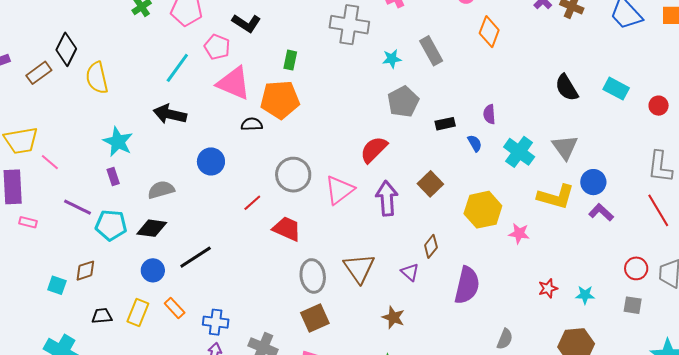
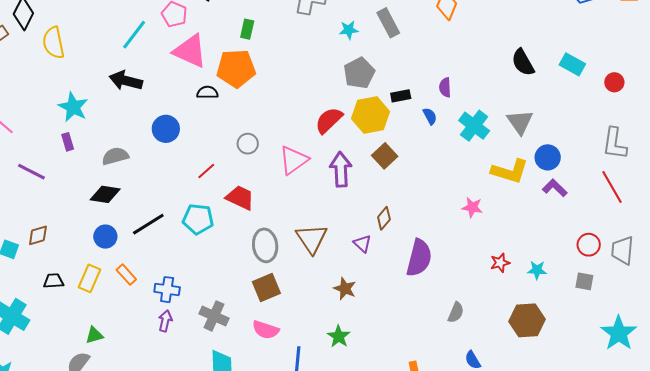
gray circle: (293, 175) -> (248, 144), size x0.6
yellow hexagon: (483, 210) -> (370, 115), moved
cyan pentagon: (111, 225) -> (198, 219), moved

